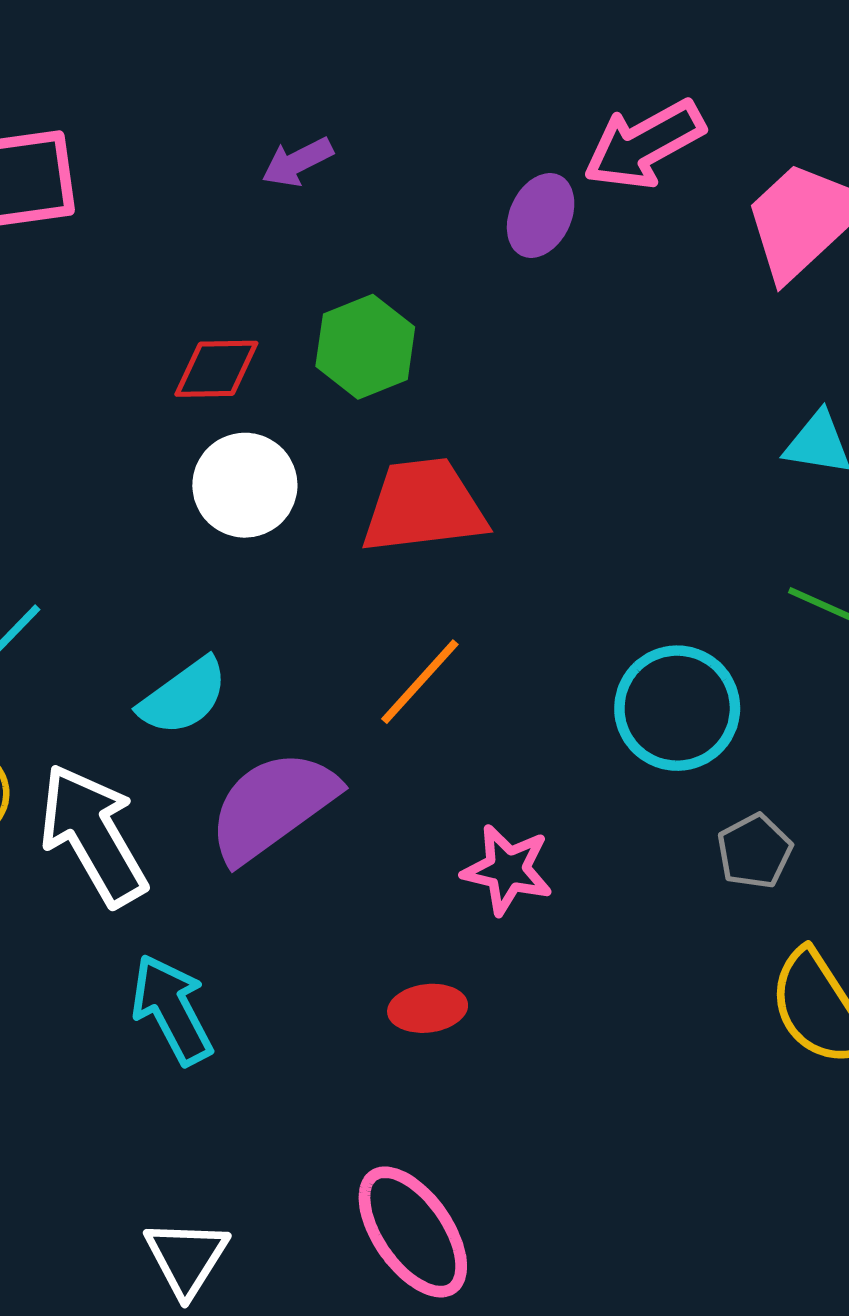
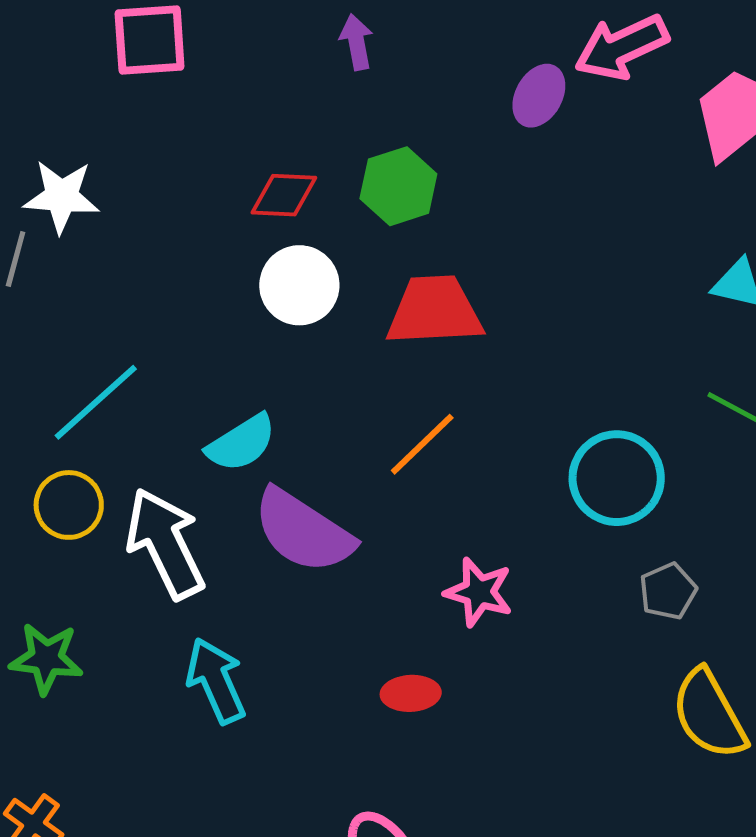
purple arrow: (297, 162) -> (357, 42), turned 102
purple semicircle: (272, 806) -> (303, 531), turned -115

